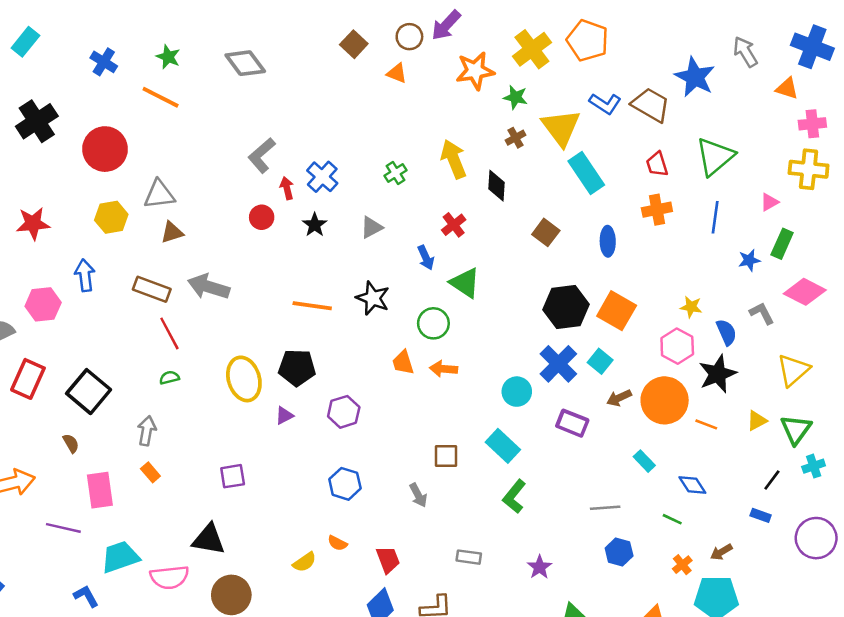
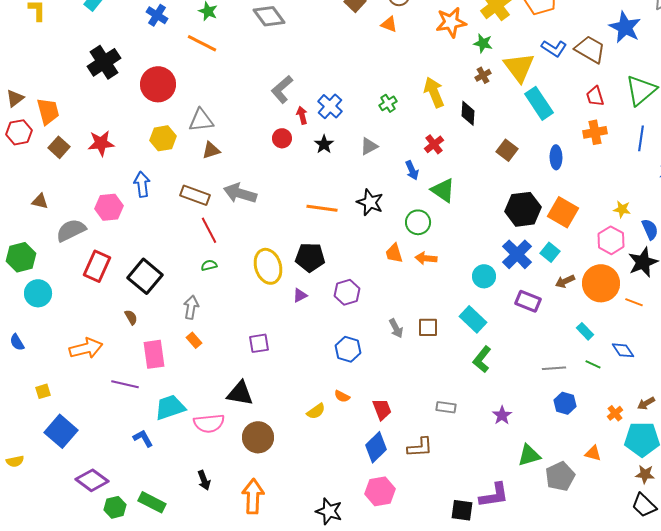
gray arrow: (418, 495) -> (396, 328), moved
green line: (672, 519) -> (593, 364), moved

